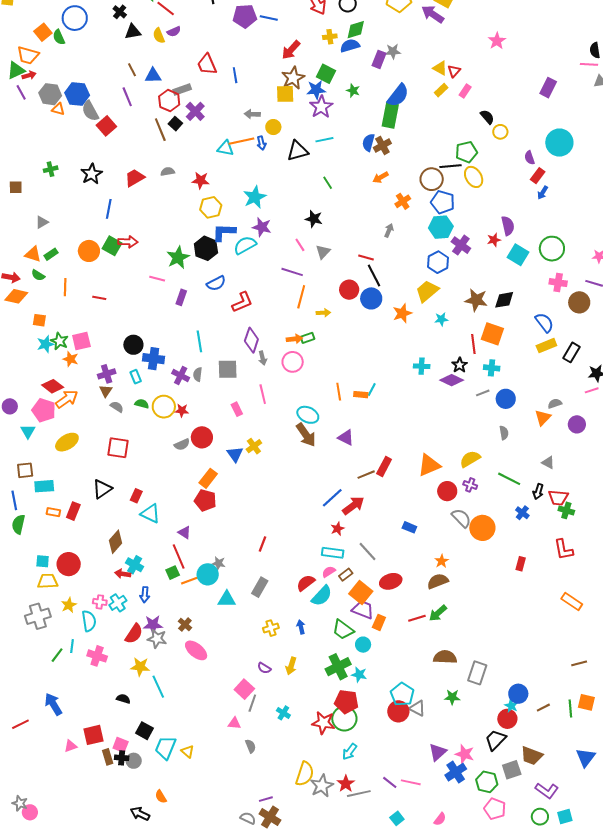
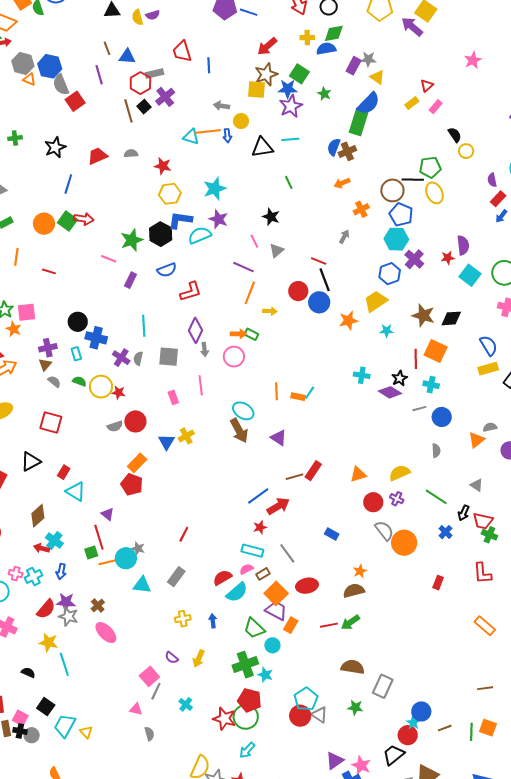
yellow triangle: (440, 68) -> (377, 77), moved
green rectangle: (307, 338) -> (251, 334), turned 40
orange triangle: (429, 465) -> (358, 474), size x0.7

